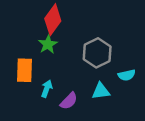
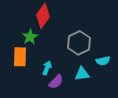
green star: (48, 44) -> (30, 37), moved
cyan arrow: (47, 89) -> (47, 68), moved

